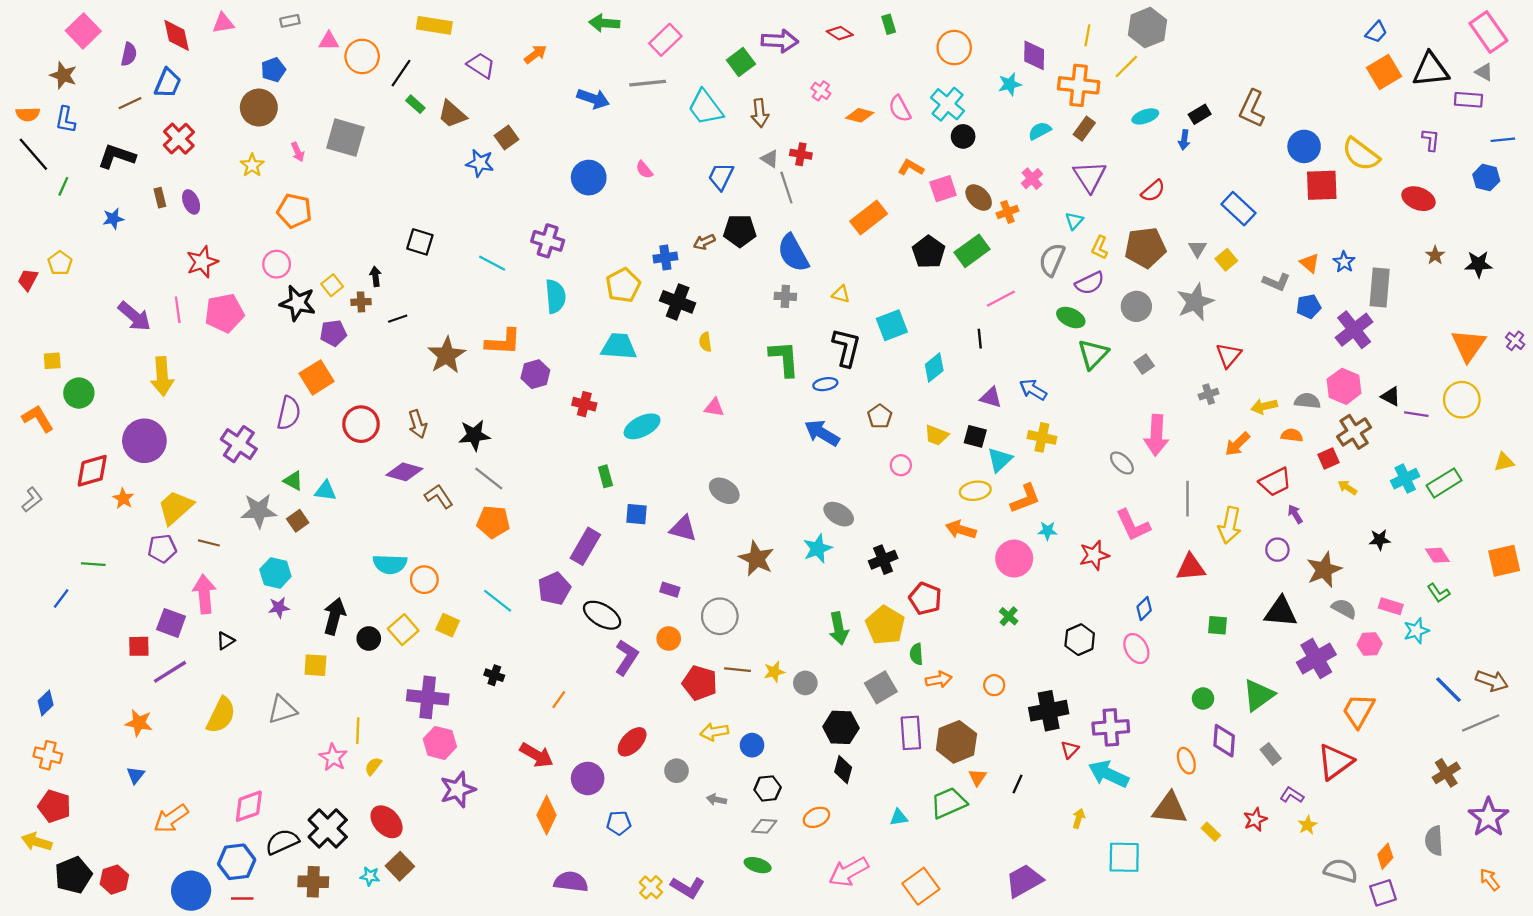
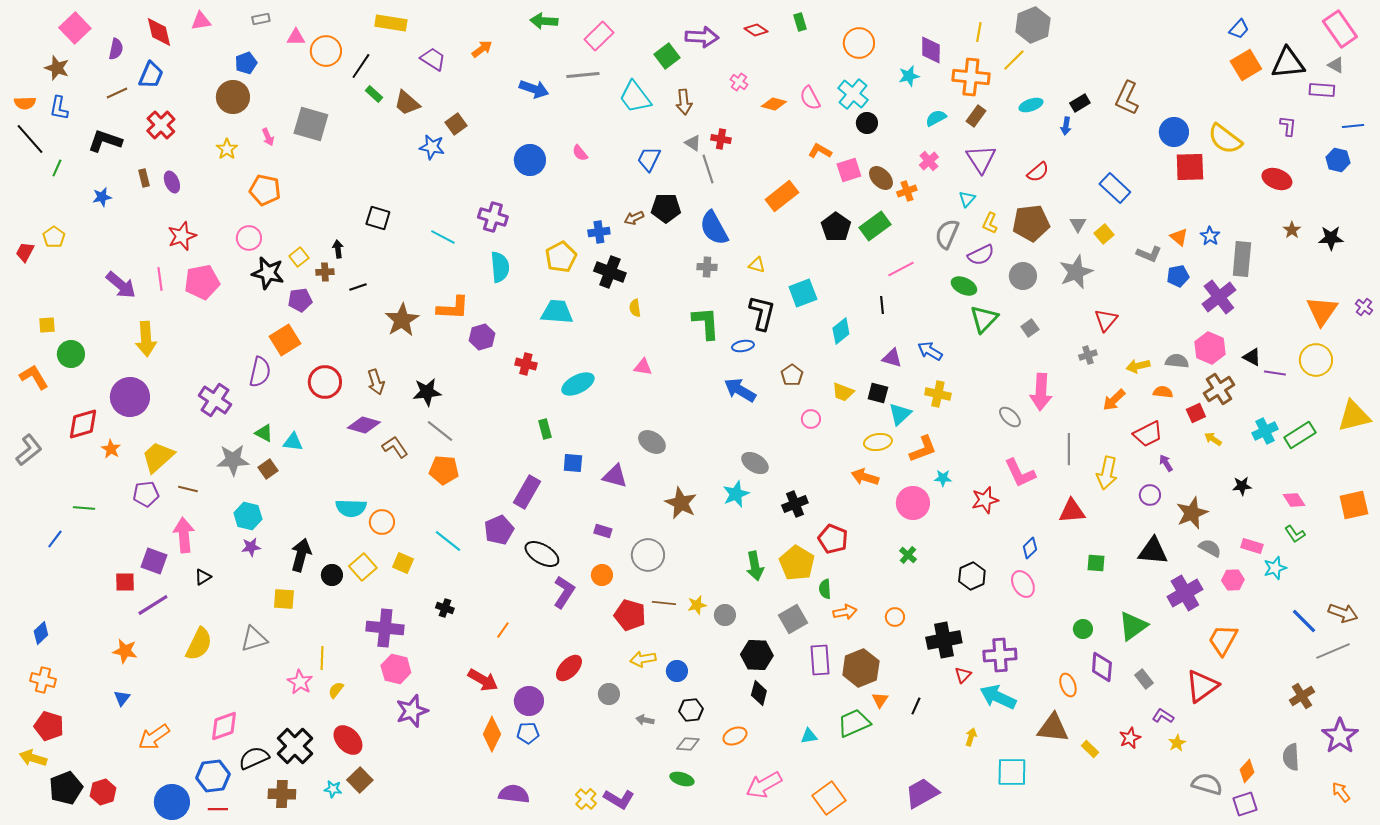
yellow triangle: (1504, 462) -> (1354, 416), size x1.8
gray L-shape: (32, 500) -> (29, 450), size x1.4
blue pentagon: (619, 823) -> (528, 733), moved

